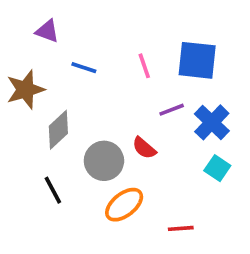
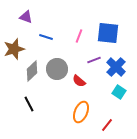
pink line: (144, 66) -> (79, 36), turned 40
gray circle: (104, 161) -> (57, 69), moved
orange ellipse: (124, 205) -> (81, 112), moved, turned -30
red line: (181, 228) -> (107, 125), moved, turned -48

